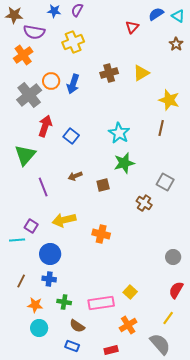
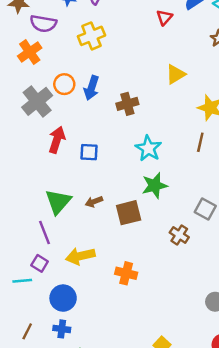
brown cross: (109, 73) -> (127, 104), moved
blue square: (71, 136) -> (89, 152), turned -35
green triangle: (25, 155) -> (58, 202), moved
brown square: (103, 185) -> (129, 213), size x1.5
purple line: (43, 187) -> (45, 232), moved

